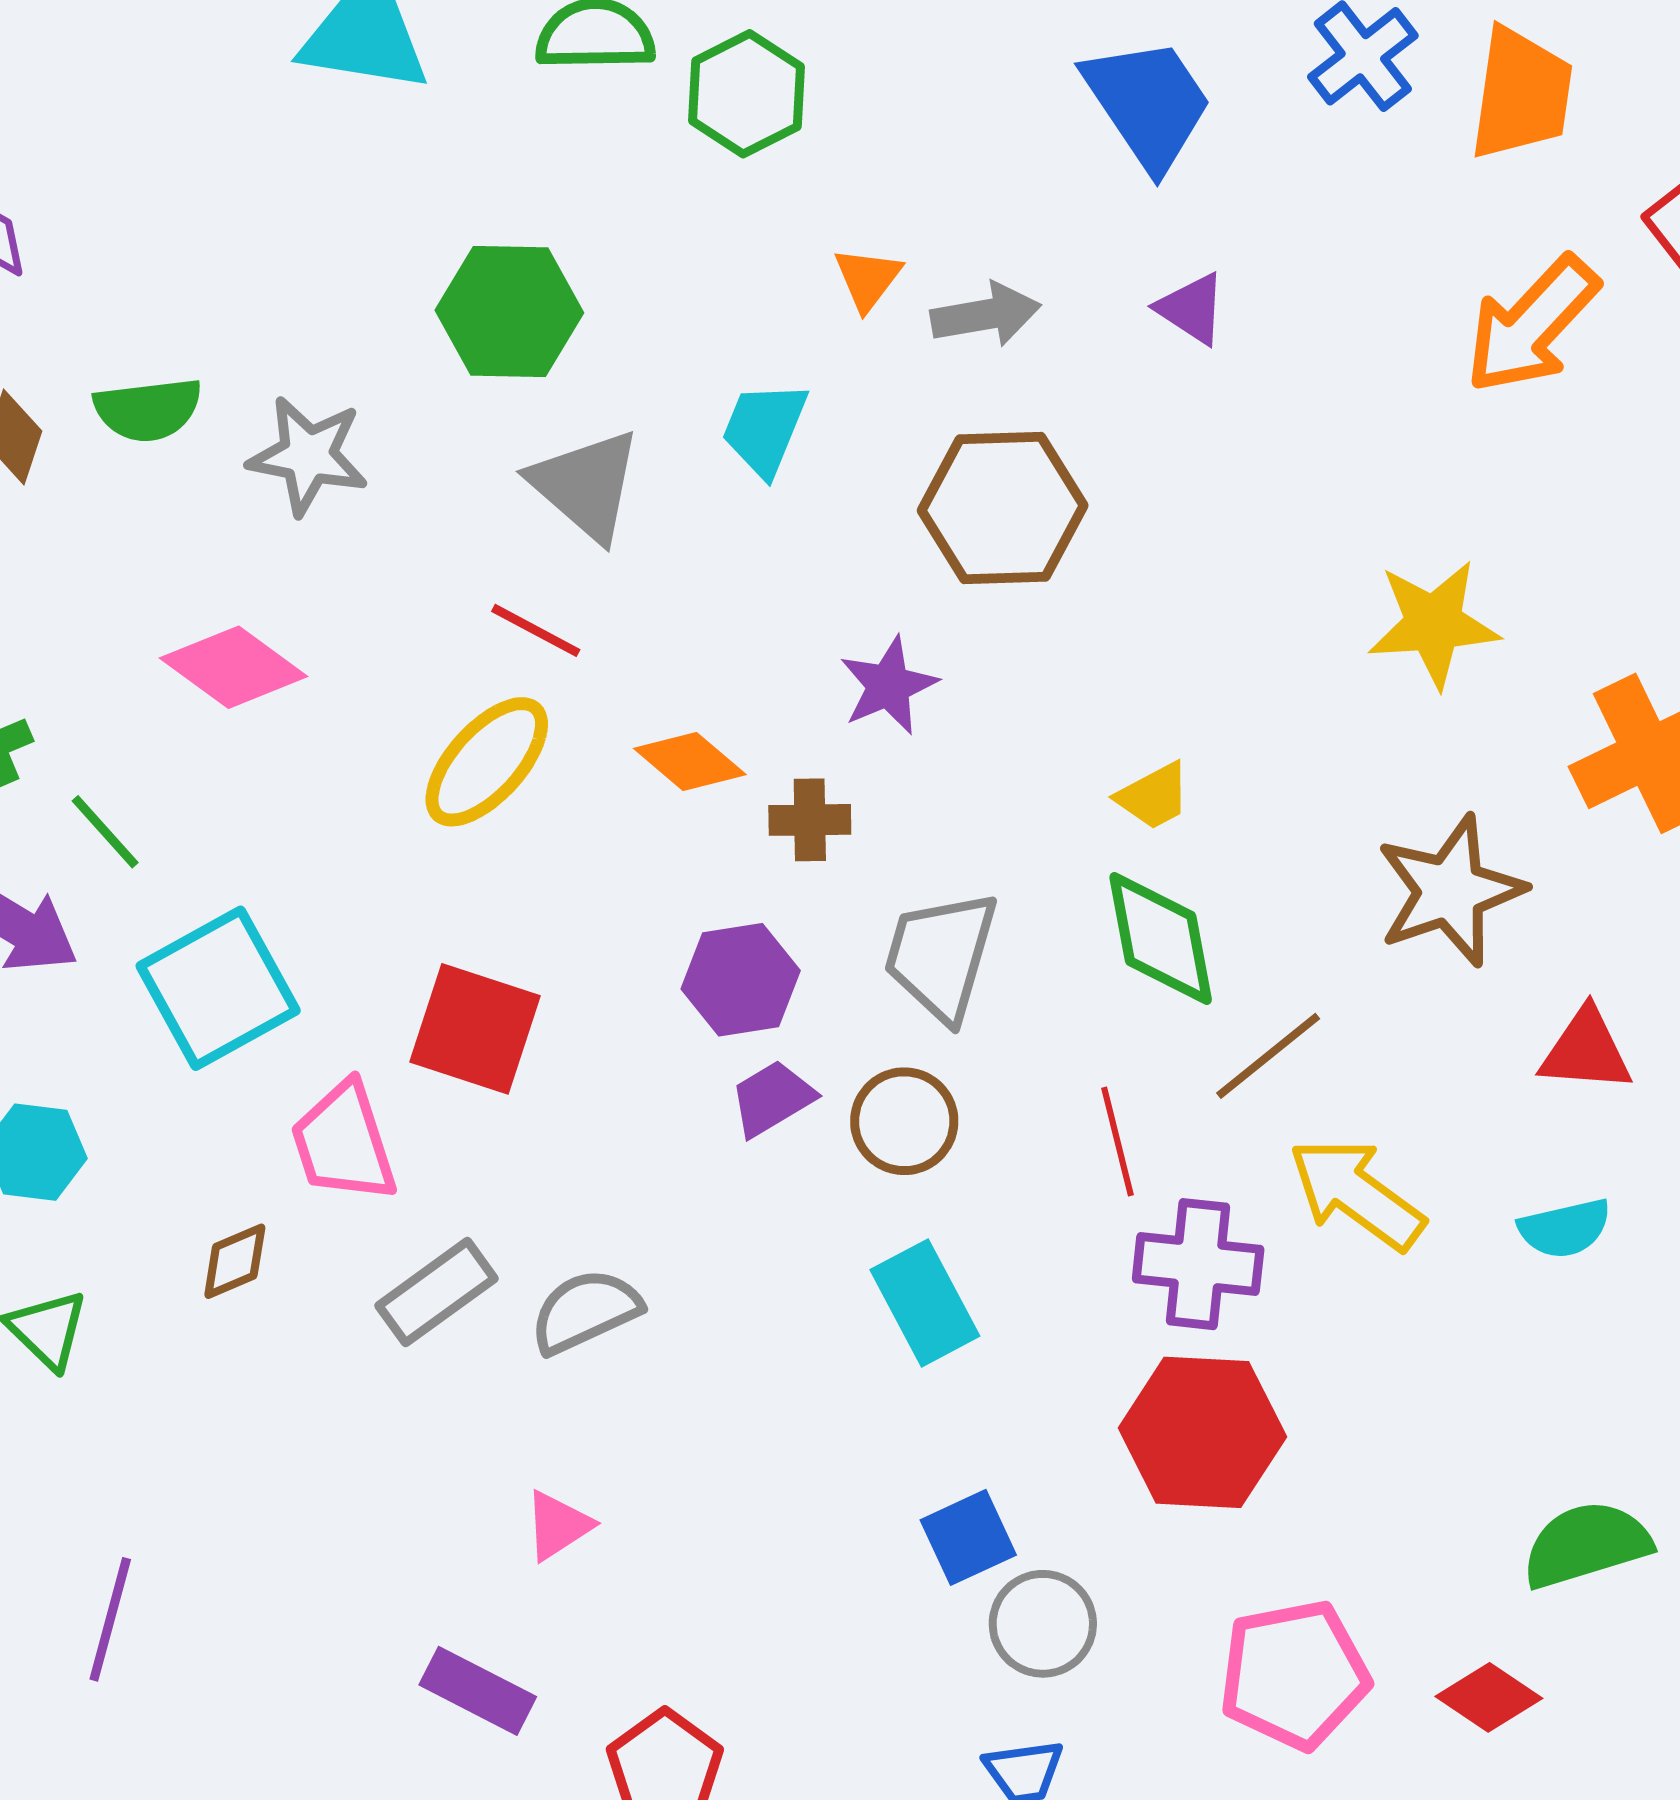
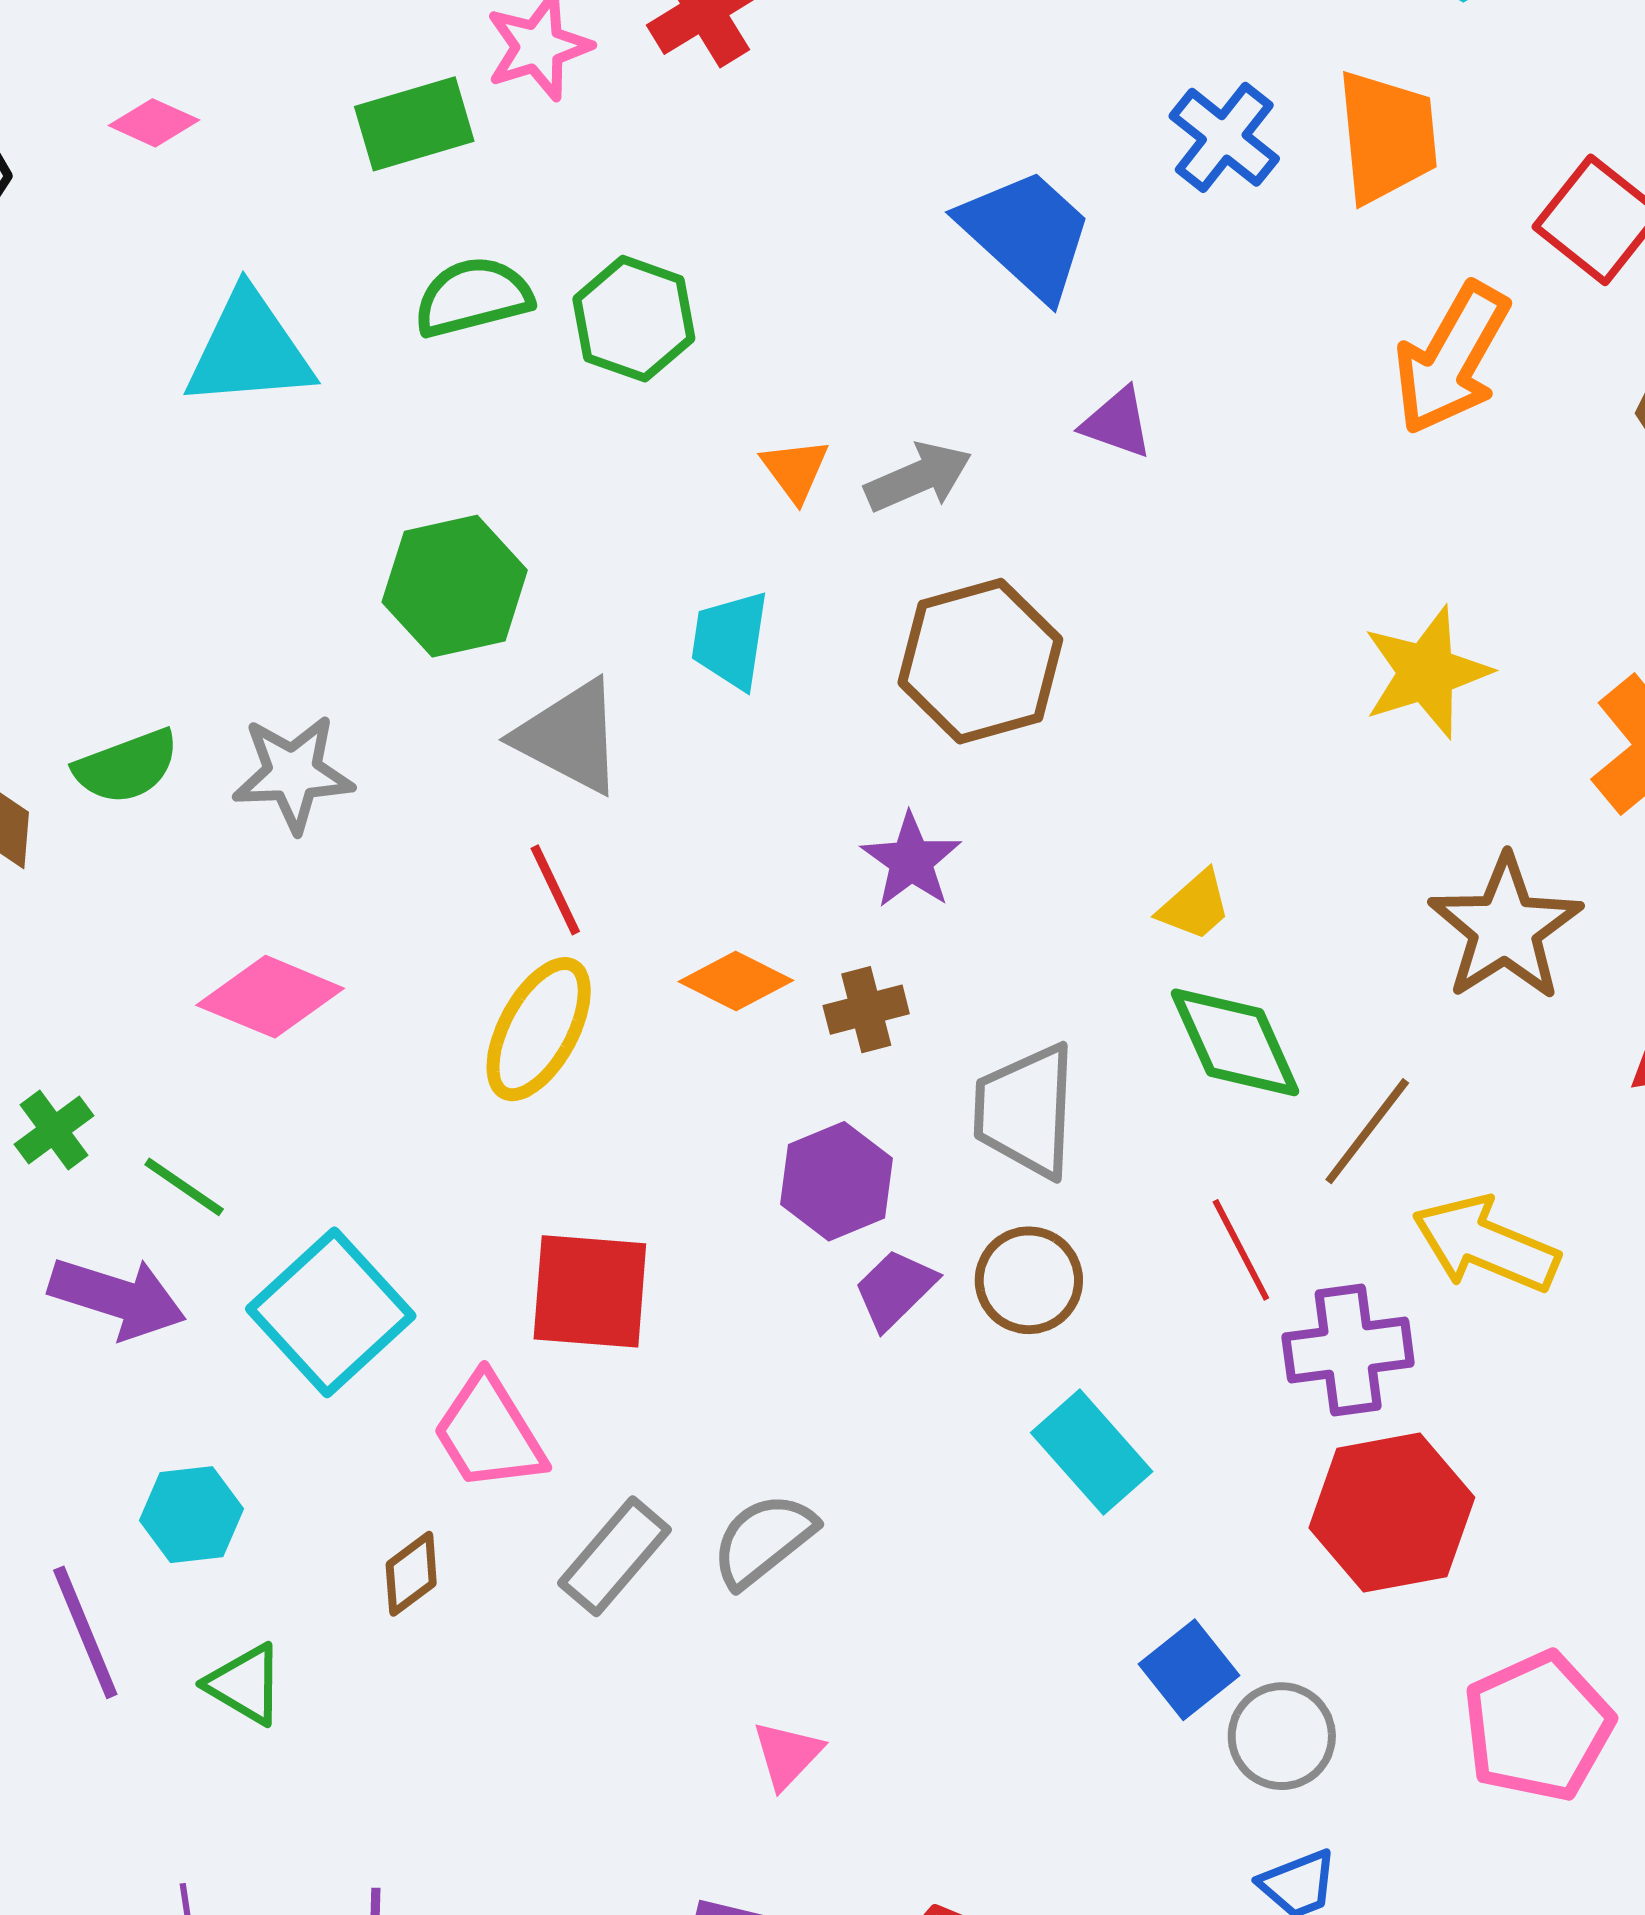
red line: (536, 630) -> (555, 890), turned 50

